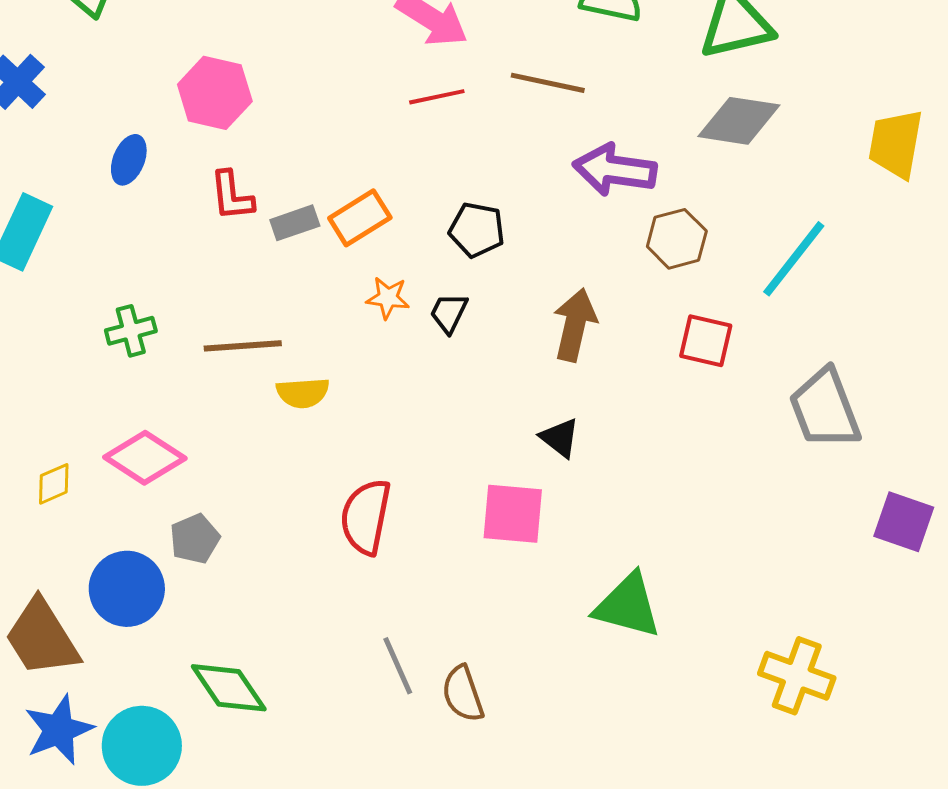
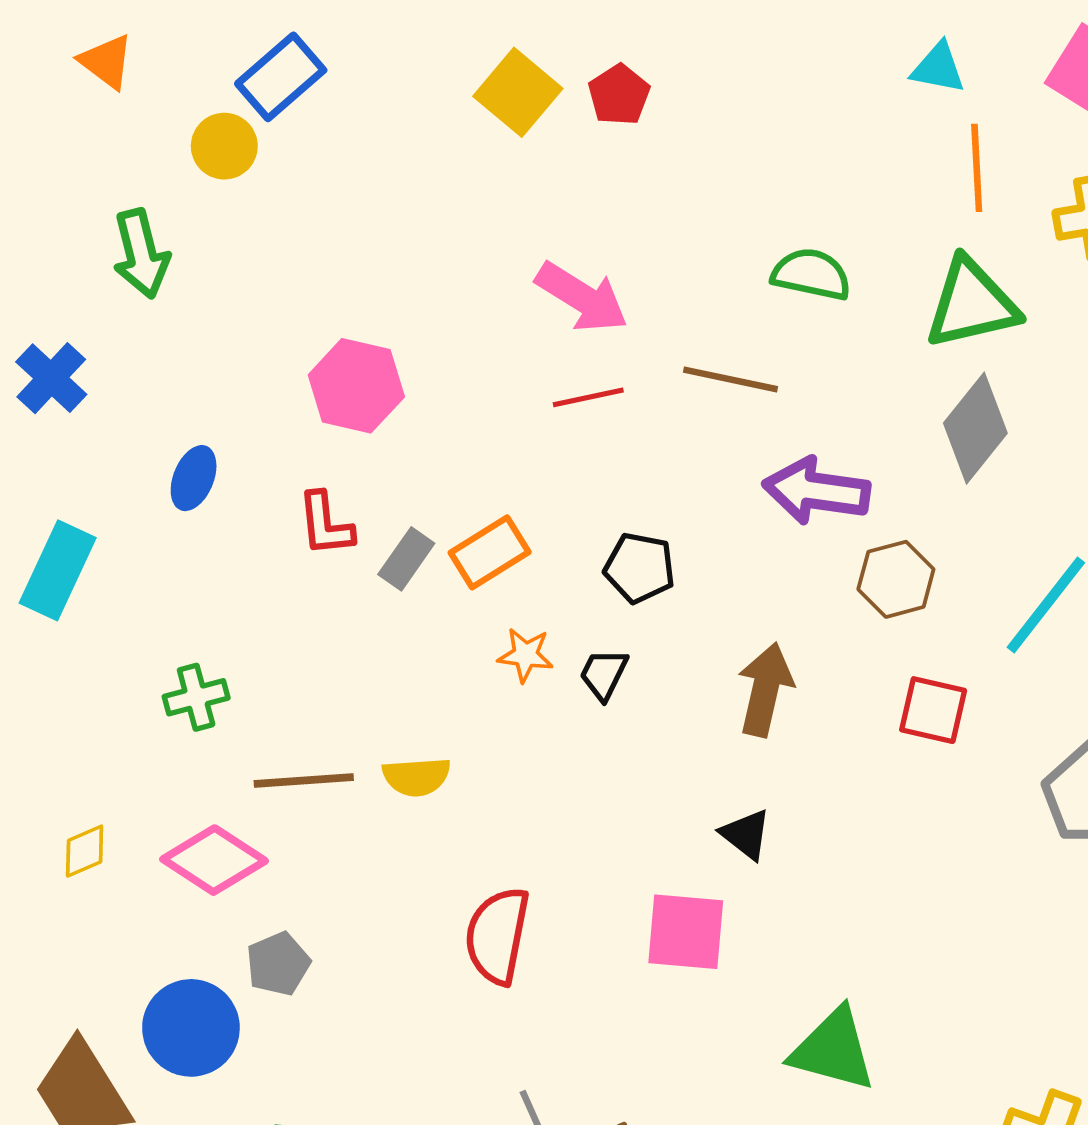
pink hexagon: (215, 93) -> (356, 386), moved
gray diamond: (739, 121) -> (975, 428), turned -60
gray rectangle: (295, 223) -> (406, 559), turned -36
brown line: (243, 346) -> (304, 781), moved
yellow diamond: (54, 484) -> (85, 851), moved

